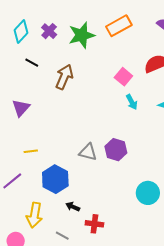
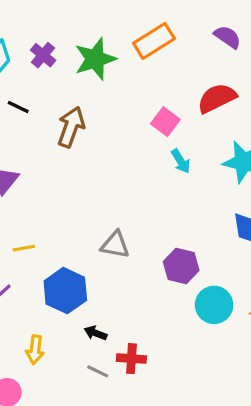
purple hexagon: (116, 150) -> (181, 266), moved
yellow arrow: (34, 215) -> (35, 350), size x0.7
gray line: (62, 236) -> (98, 371), moved

